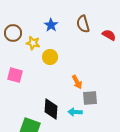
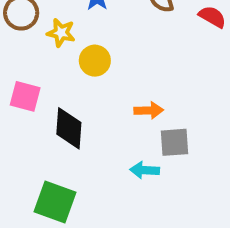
orange arrow: (77, 82) -> (149, 110), turned -64
black diamond: (51, 109) -> (69, 128), moved

